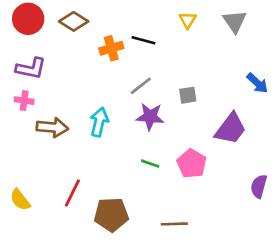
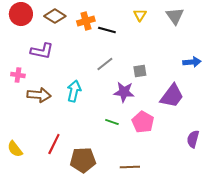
orange cross: (111, 48) -> (86, 21), moved
purple L-shape: (31, 68) -> (42, 51), moved
blue arrow: (257, 83) -> (192, 62), turned -48
purple star: (150, 117) -> (124, 92), moved

